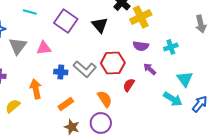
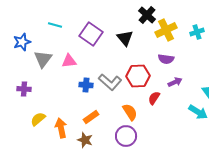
cyan cross: (171, 47) -> (197, 32), moved
purple arrow: (150, 69) -> (175, 82), turned 112
orange arrow: (36, 89) -> (61, 128), moved
brown star: (72, 127) -> (85, 140), moved

